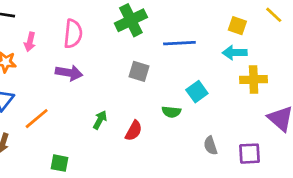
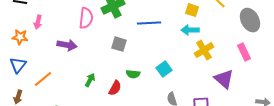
pink semicircle: (73, 34) -> (86, 18), moved
yellow cross: (254, 80) -> (204, 50), turned -30
cyan square: (197, 92) -> (164, 69), moved
green semicircle: (171, 112) -> (133, 74), moved

